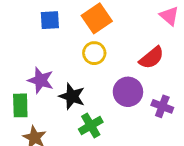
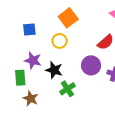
blue square: (50, 20) -> (29, 29), moved
yellow circle: (94, 53) -> (60, 41), moved

